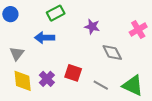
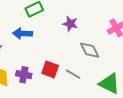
purple cross: (47, 79) -> (24, 75), turned -35
gray line: (101, 85) -> (73, 74), moved

